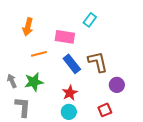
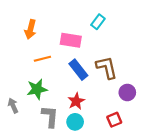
gray arrow: (12, 81) -> (13, 106), moved
gray L-shape: (23, 107) -> (50, 116), moved

